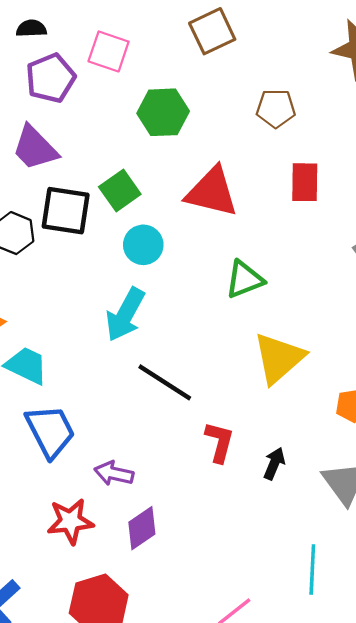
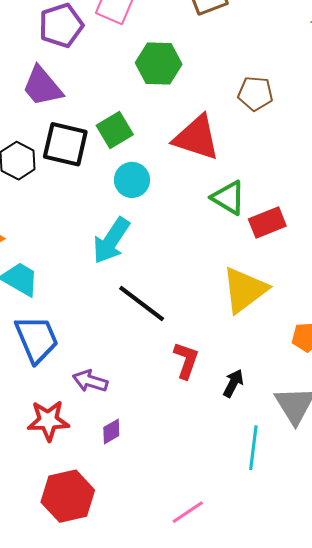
brown pentagon: (276, 108) -> (255, 93), moved
red rectangle: (305, 182) -> (267, 222), moved, turned 63
green triangle: (244, 279) -> (228, 198), moved, turned 48
purple diamond: (142, 528) -> (111, 432), size x0.7
cyan line: (312, 569) -> (253, 448), moved

